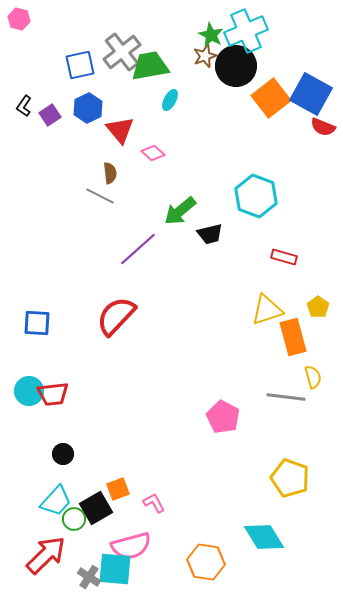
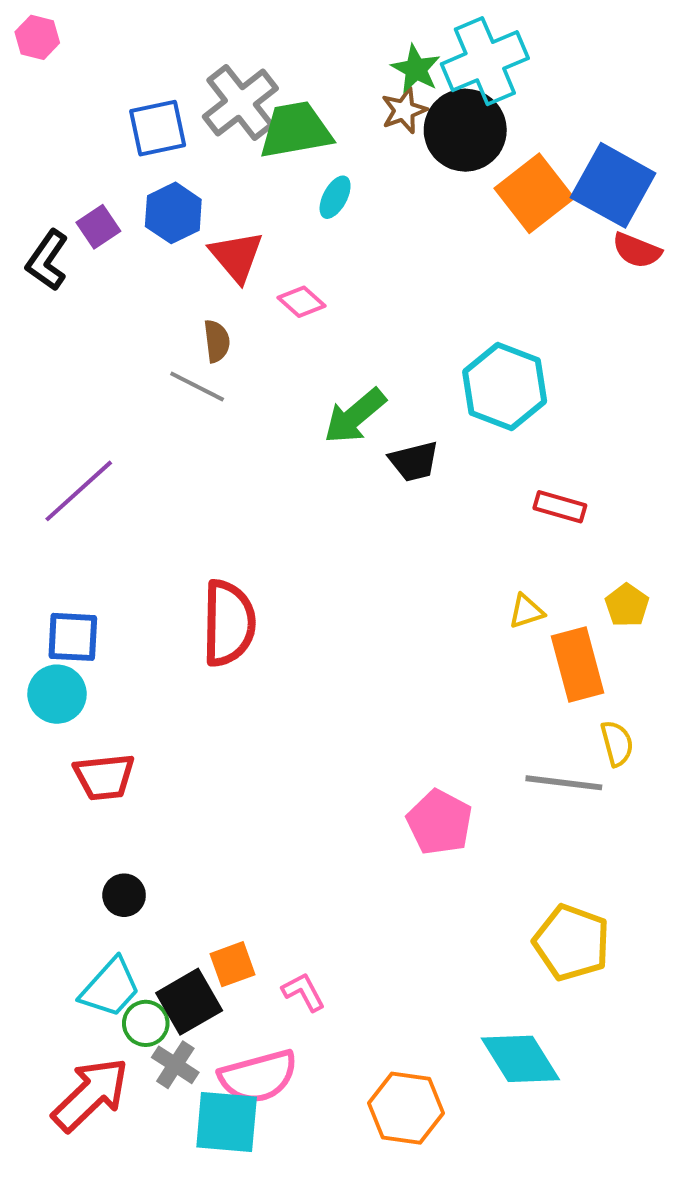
black L-shape: (24, 106) -> (47, 260), moved, size x1.4
purple line: (138, 249) -> (79, 491), moved
yellow triangle: (267, 310) -> (526, 611), size x0.6
red semicircle: (116, 316) -> (229, 623), turned 138
cyan circle: (29, 391) -> (57, 694), moved
gray cross: (89, 577) -> (175, 1065), moved

